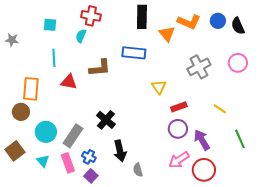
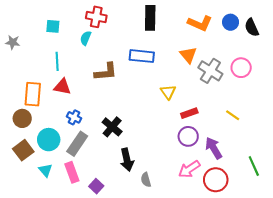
orange triangle: (167, 34) -> (188, 55), moved
pink circle: (238, 63) -> (241, 68), moved
gray cross: (199, 67) -> (210, 71), turned -30
red triangle: (69, 82) -> (62, 87), moved
green line: (240, 139) -> (254, 166), moved
brown square: (15, 151) -> (23, 150), moved
blue cross: (89, 157) -> (74, 117), moved

